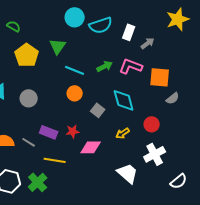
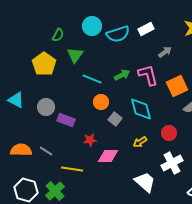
green semicircle: (14, 26) -> (58, 35), moved, turned 88
white rectangle: (129, 32) -> (146, 29), moved, turned 42
pink L-shape: (131, 66) -> (148, 75), turned 55
orange square: (160, 77) -> (177, 86), turned -30
orange circle: (75, 93) -> (101, 102), moved
purple rectangle: (49, 132) -> (66, 120), moved

